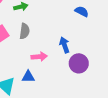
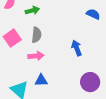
pink arrow: (39, 57) -> (36, 56), moved
purple circle: (79, 63) -> (90, 82), moved

